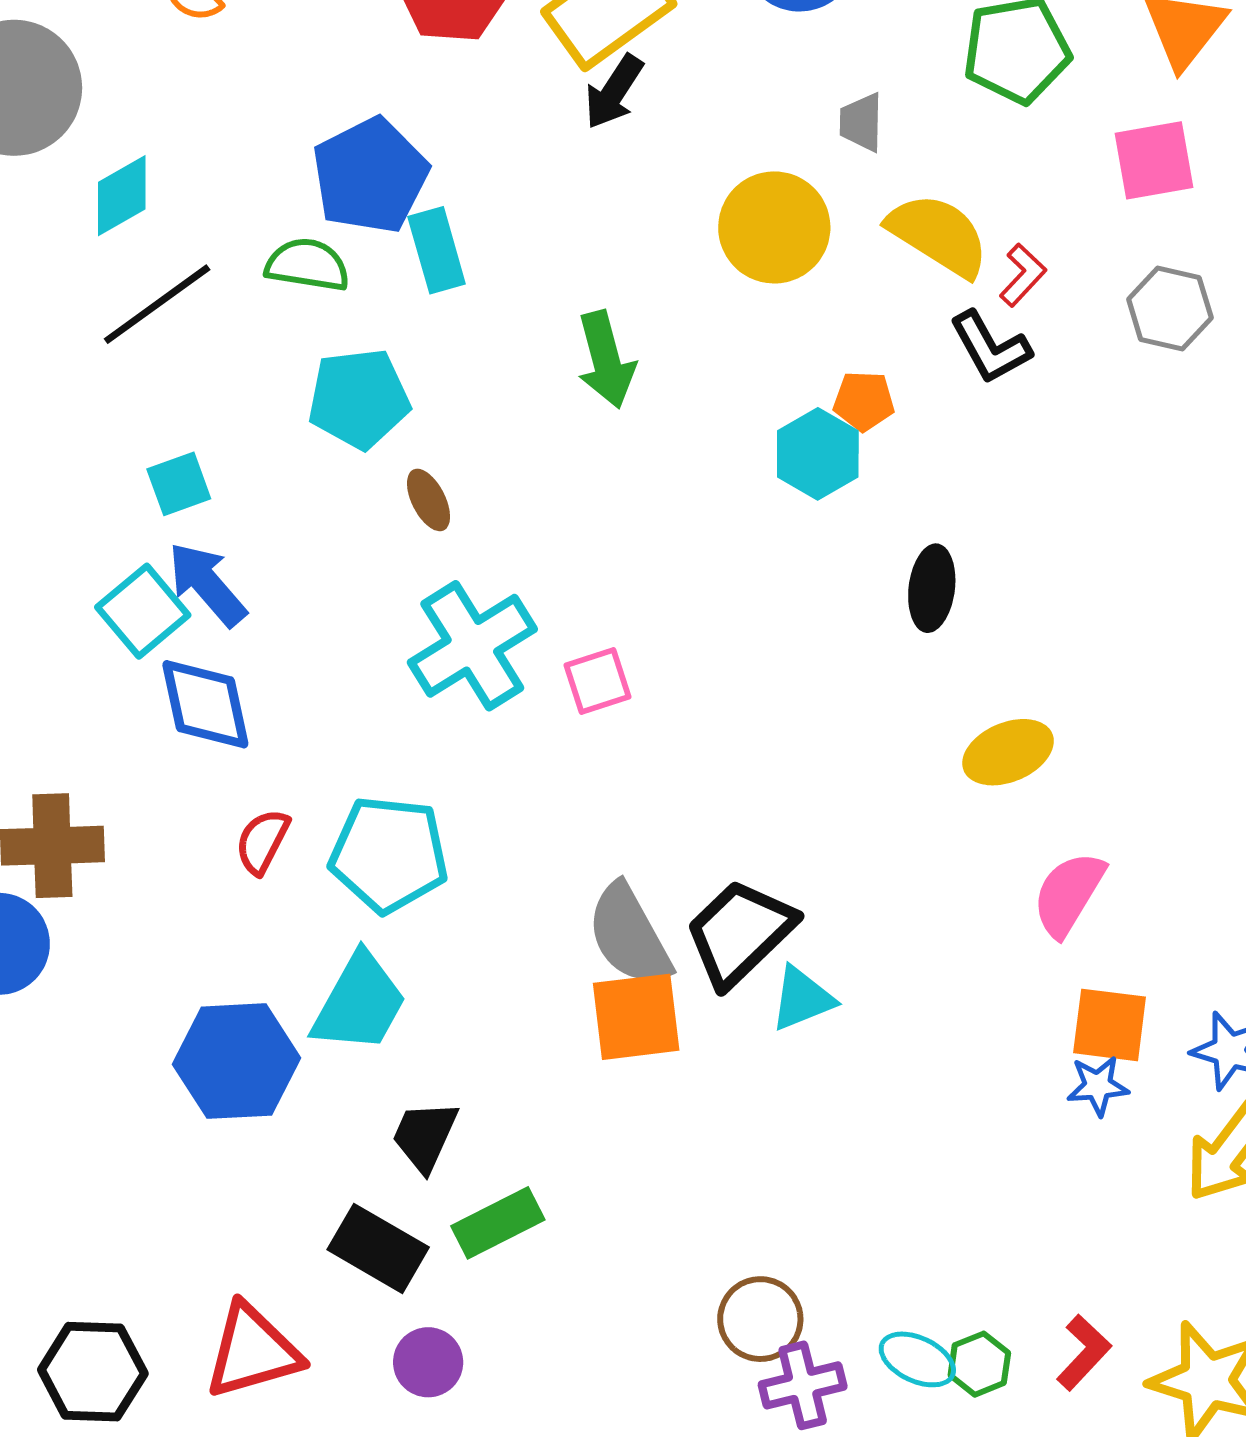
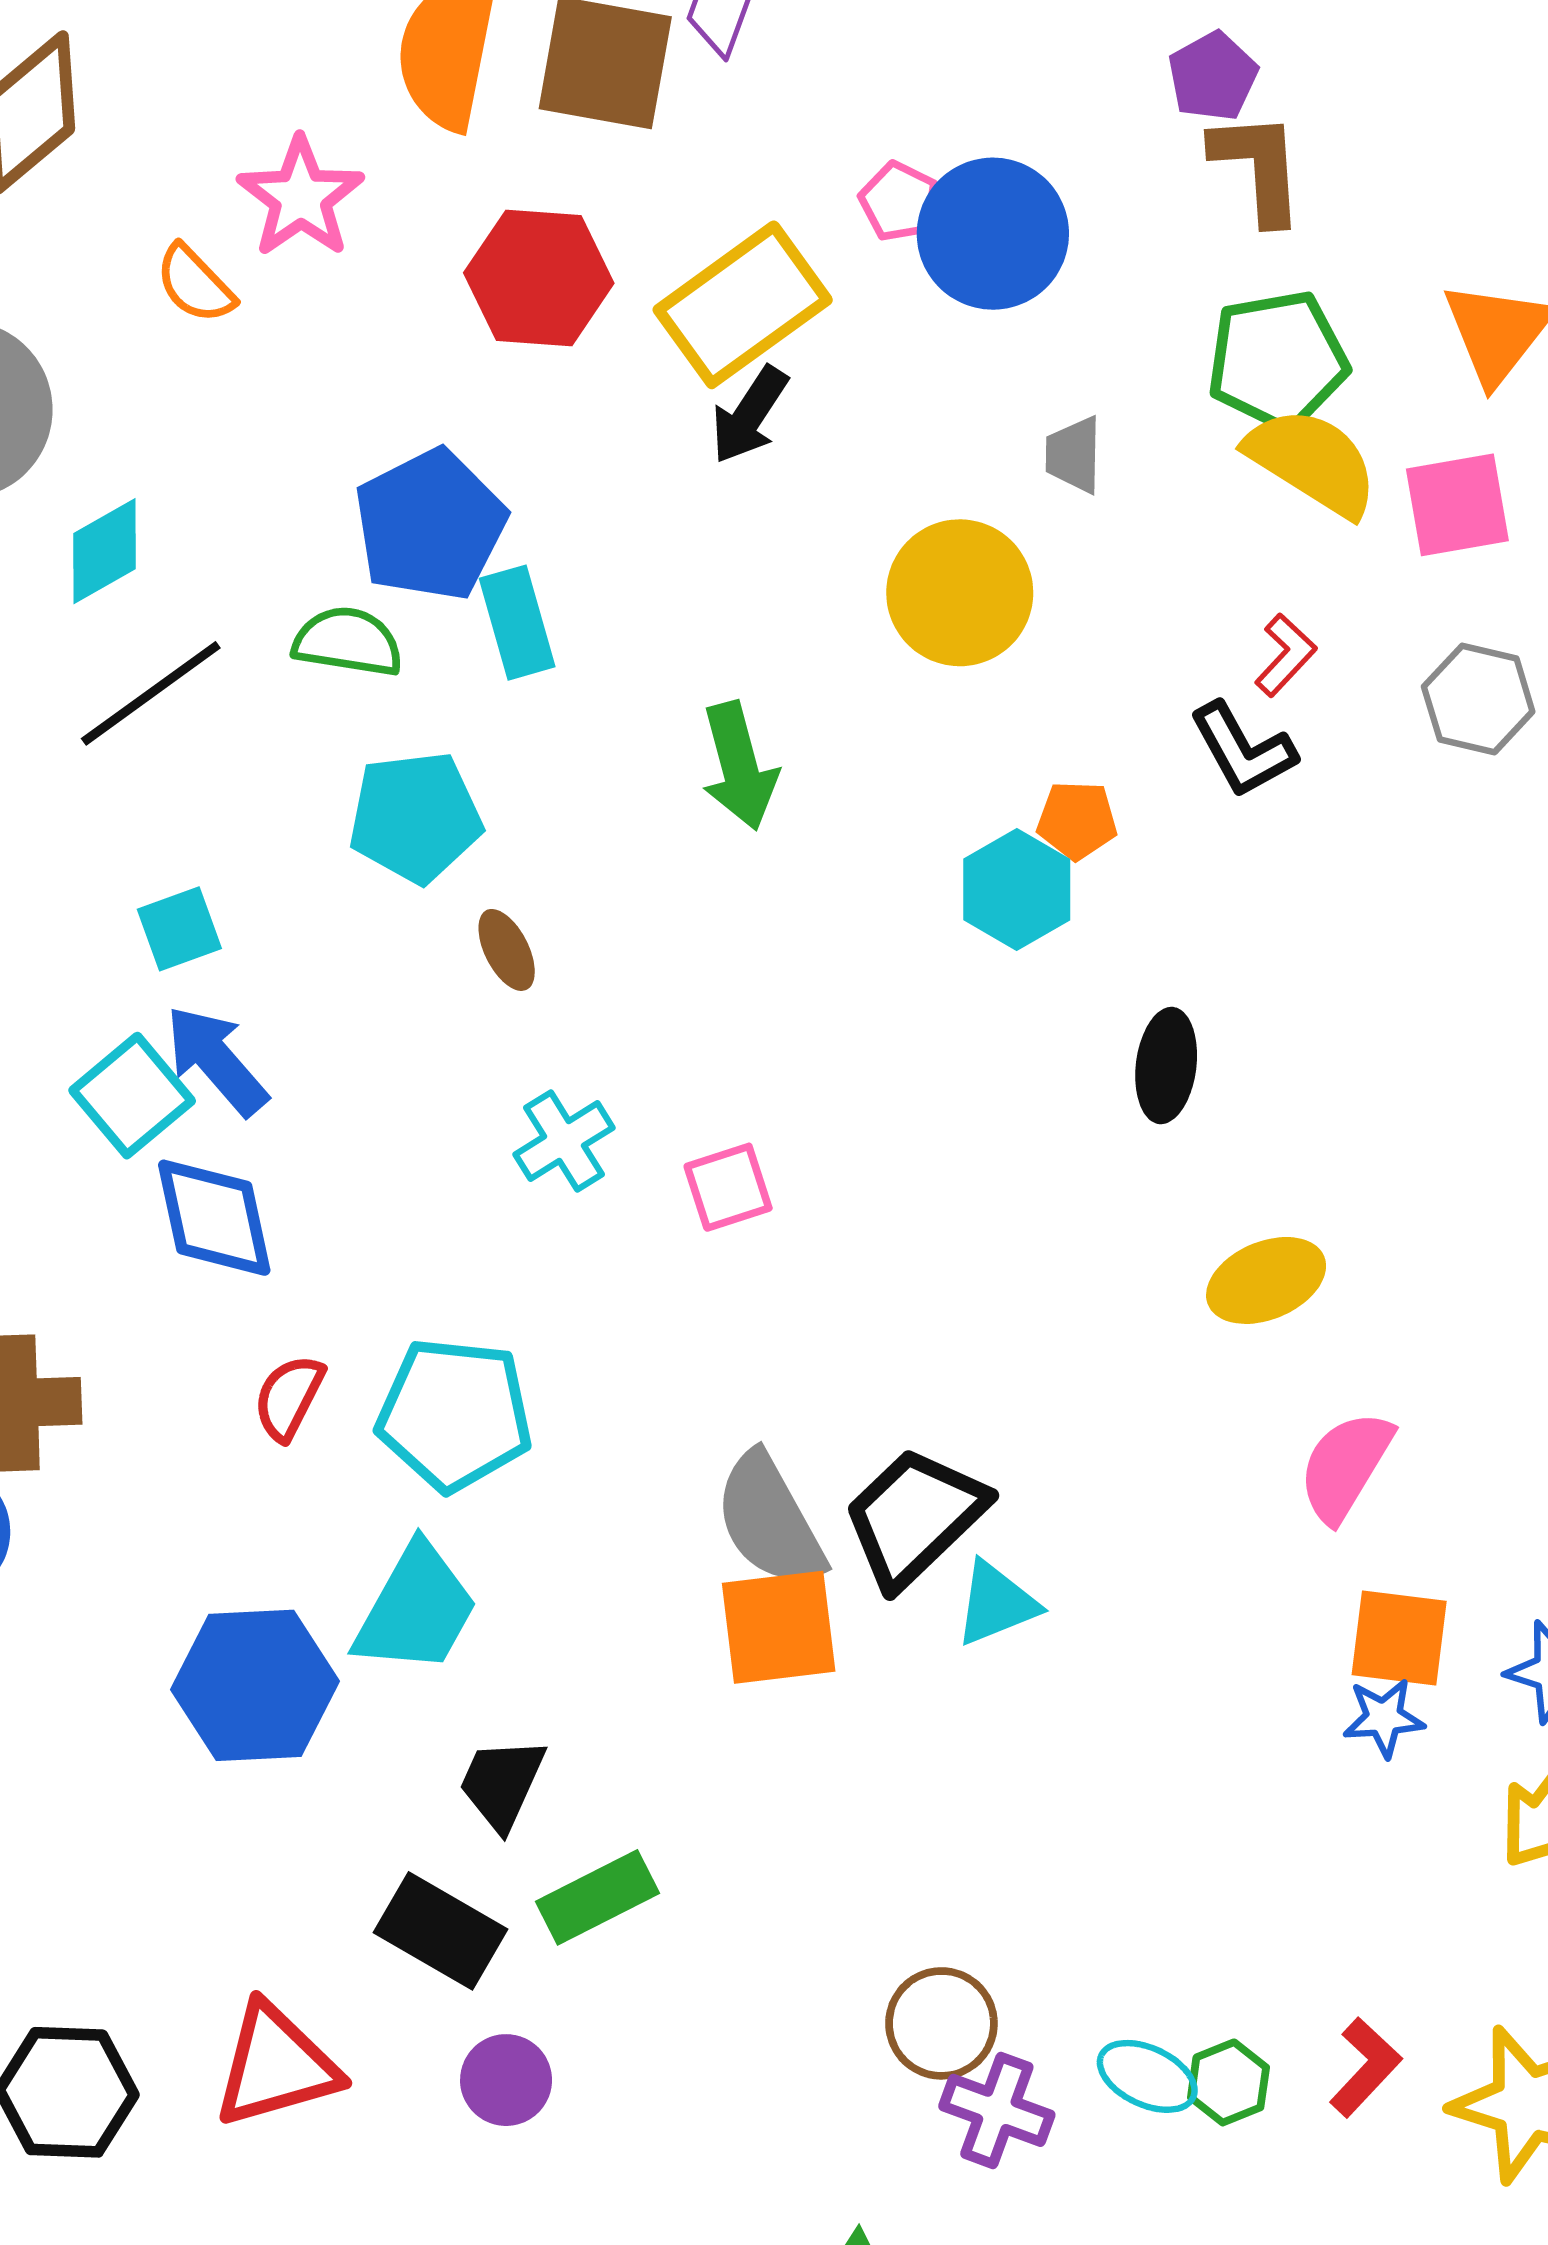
yellow semicircle: (938, 235) -> (1312, 462), moved
cyan cross: (472, 646) -> (564, 1141), size x0.6
purple cross: (803, 1385) -> (997, 2110), turned 34

